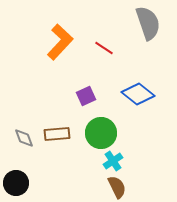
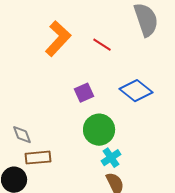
brown rectangle: (57, 134) -> (38, 158), moved

